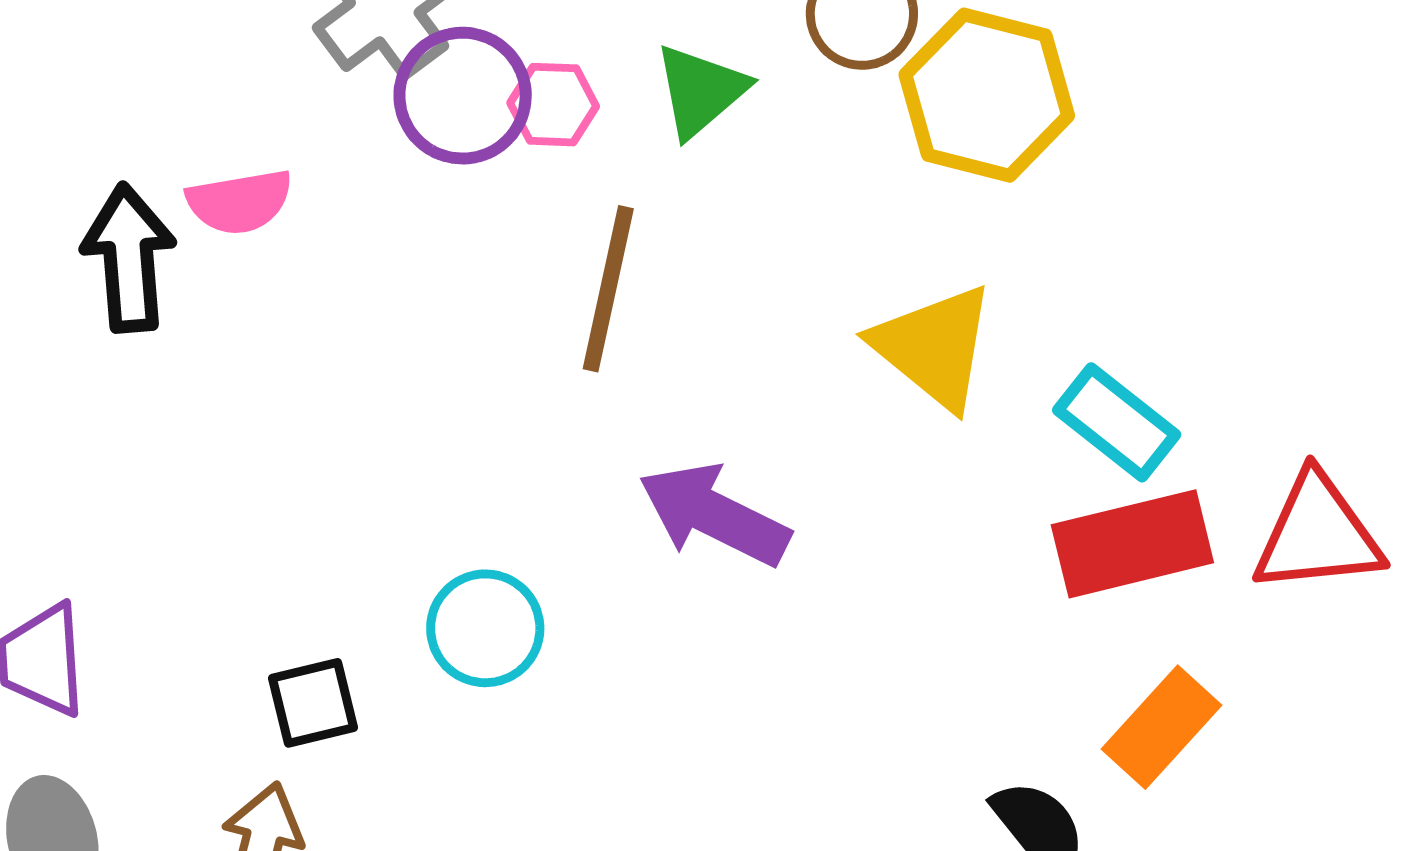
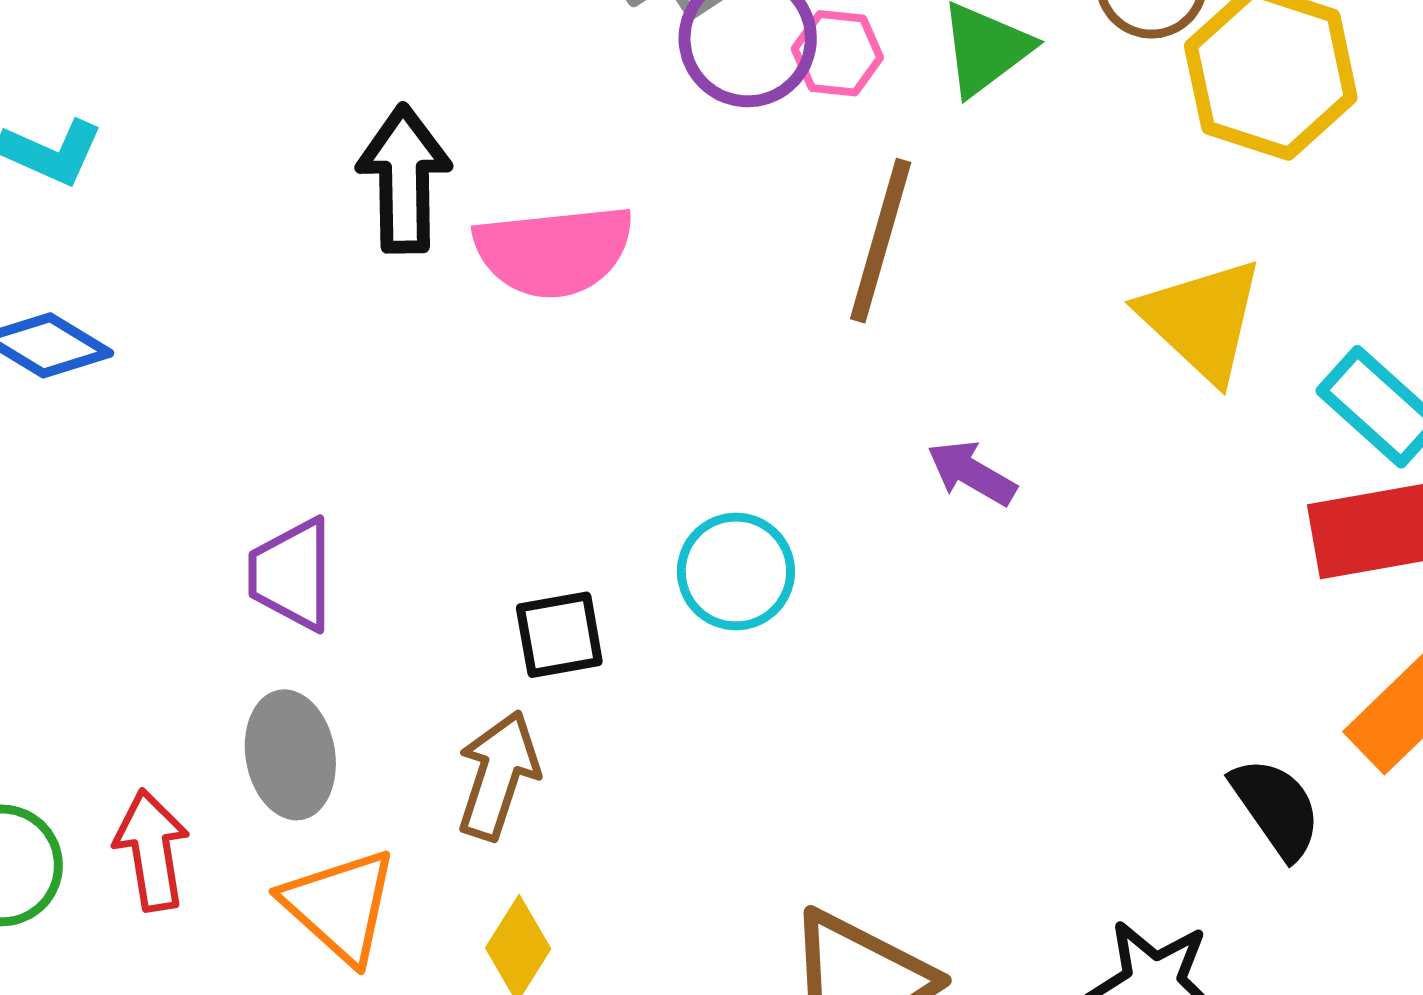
pink semicircle: (240, 202) -> (554, 251), moved, size x1.5
purple arrow: (714, 515) -> (972, 473), size x0.6

